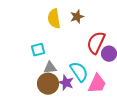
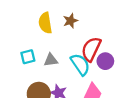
gray triangle: (50, 68) -> (51, 60), moved
cyan semicircle: (79, 72) -> (80, 64), moved

